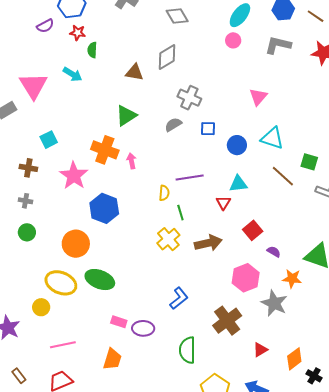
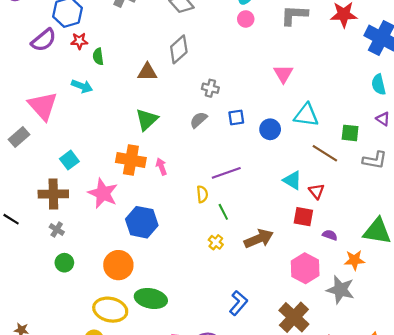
purple semicircle: (45, 26) -> (44, 40), size x1.4
gray cross: (189, 98) -> (210, 88), size x0.7
brown cross: (28, 168) -> (53, 194), size x1.5
cyan triangle: (238, 184) -> (292, 180), moved, turned 48
gray cross: (26, 201) -> (57, 229), turned 32
red triangle: (223, 203) -> (316, 191), moved
red square: (253, 230) -> (303, 217), turned -30
yellow cross: (168, 239) -> (216, 242), size x0.6

